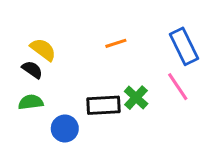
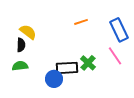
orange line: (116, 43) -> (81, 22), moved
black semicircle: (32, 70) -> (21, 45), turned 56
blue circle: (65, 128) -> (54, 79), moved

